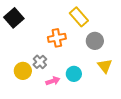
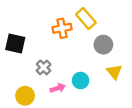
black square: (14, 18) -> (15, 44), moved, turned -36
orange cross: (57, 38) -> (62, 28), moved
yellow circle: (23, 71) -> (25, 96), moved

